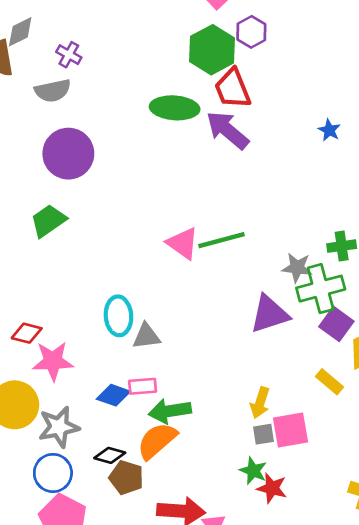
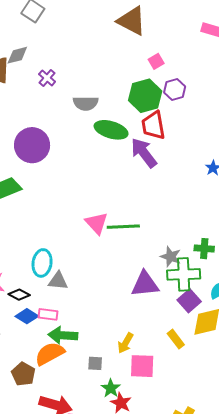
gray semicircle: (53, 91) -> (86, 103), moved
gray square: (263, 434) -> (95, 363), moved
black diamond: (110, 455) -> (19, 295), moved

